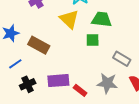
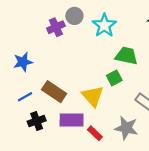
yellow triangle: (69, 19) -> (93, 96), moved
green square: (93, 40) -> (114, 78), turned -32
brown rectangle: (39, 45) -> (54, 92), moved

